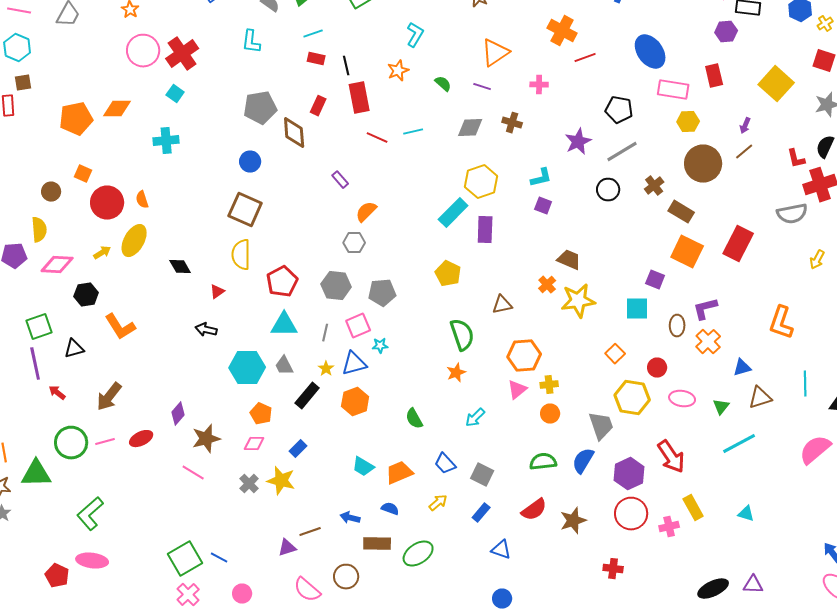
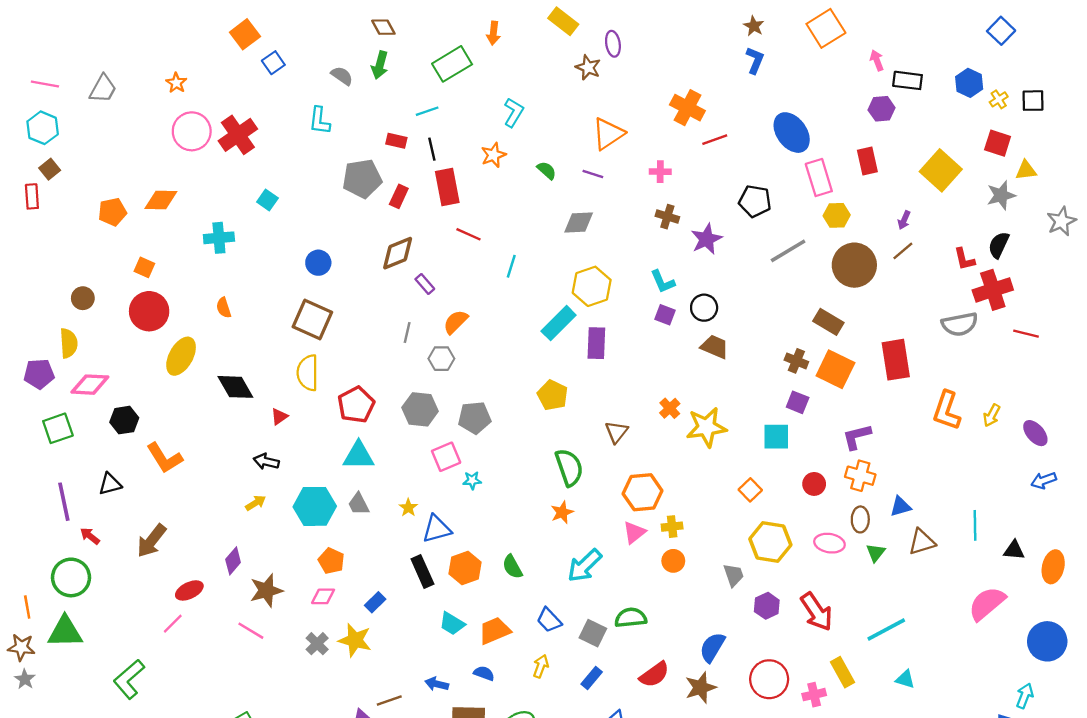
cyan line: (313, 34) -> (427, 111), moved
brown square: (23, 83) -> (50, 169), turned -30
pink rectangle: (673, 90) -> (819, 177), turned 64
cyan square: (175, 94) -> (267, 200), moved
gray pentagon: (260, 108) -> (362, 179), moved
orange pentagon: (76, 119) -> (112, 212), size x0.7
brown cross: (512, 123) -> (667, 217), moved
cyan line: (413, 132) -> (511, 266), moved, turned -60
brown diamond: (294, 133) -> (398, 253), moved, turned 72
gray line: (622, 152) -> (788, 251), moved
orange square: (83, 174) -> (144, 267), moved
cyan L-shape: (541, 178) -> (663, 282), turned 80
brown cross: (654, 186) -> (796, 361), moved, turned -30
black circle: (608, 190) -> (704, 308), moved
orange semicircle: (142, 200) -> (224, 308), moved
red rectangle: (738, 244) -> (896, 360), turned -36
yellow arrow: (102, 253) -> (256, 503), moved
brown trapezoid: (569, 260) -> (715, 347), moved
yellow arrow: (817, 260) -> (992, 415), moved
black diamond: (180, 267) -> (235, 387), size x1.4
brown triangle: (502, 305) -> (616, 432), turned -40
orange L-shape: (781, 323) -> (947, 411), moved
brown ellipse: (677, 326) -> (860, 519), moved
green square: (39, 327) -> (58, 428), moved
gray line: (325, 333) -> (407, 333), moved
orange cross: (708, 342) -> (860, 476), turned -30
blue triangle: (354, 364) -> (437, 529), moved
red circle: (657, 368) -> (814, 484), moved
black rectangle: (307, 396) -> (422, 572), moved, turned -64
orange hexagon: (355, 402) -> (465, 568), moved
cyan arrow: (475, 418) -> (585, 566), size x1.5
gray trapezoid: (601, 426) -> (734, 575), size x0.7
pink line: (105, 442) -> (173, 624), moved, turned -30
green circle: (71, 443) -> (71, 577), moved
cyan line: (739, 444) -> (886, 630), moved
blue semicircle: (583, 461) -> (712, 647), moved
green semicircle: (543, 462) -> (631, 618), moved
purple hexagon: (629, 474) -> (767, 606), moved, size x0.7
yellow arrow: (438, 503) -> (541, 666), turned -30

